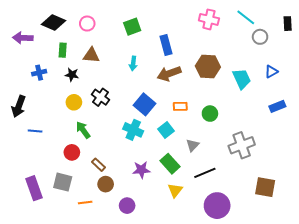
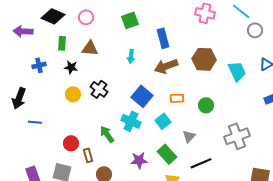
green arrow: (83, 130) -> (107, 134), moved
brown rectangle: (98, 165) -> (88, 155), moved, turned 32

